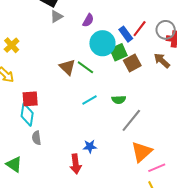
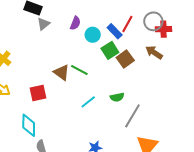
cyan circle: (102, 43) -> (93, 35), moved, size x0.6
red square: (30, 99) -> (38, 93), moved

